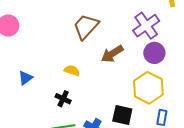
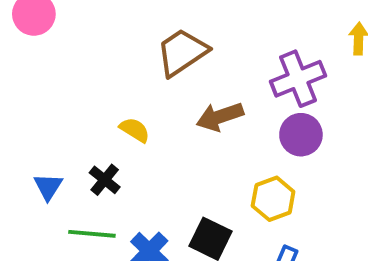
blue triangle: (25, 78) -> (48, 187), moved, turned -35
yellow hexagon: (148, 88) -> (273, 199), size x0.7

